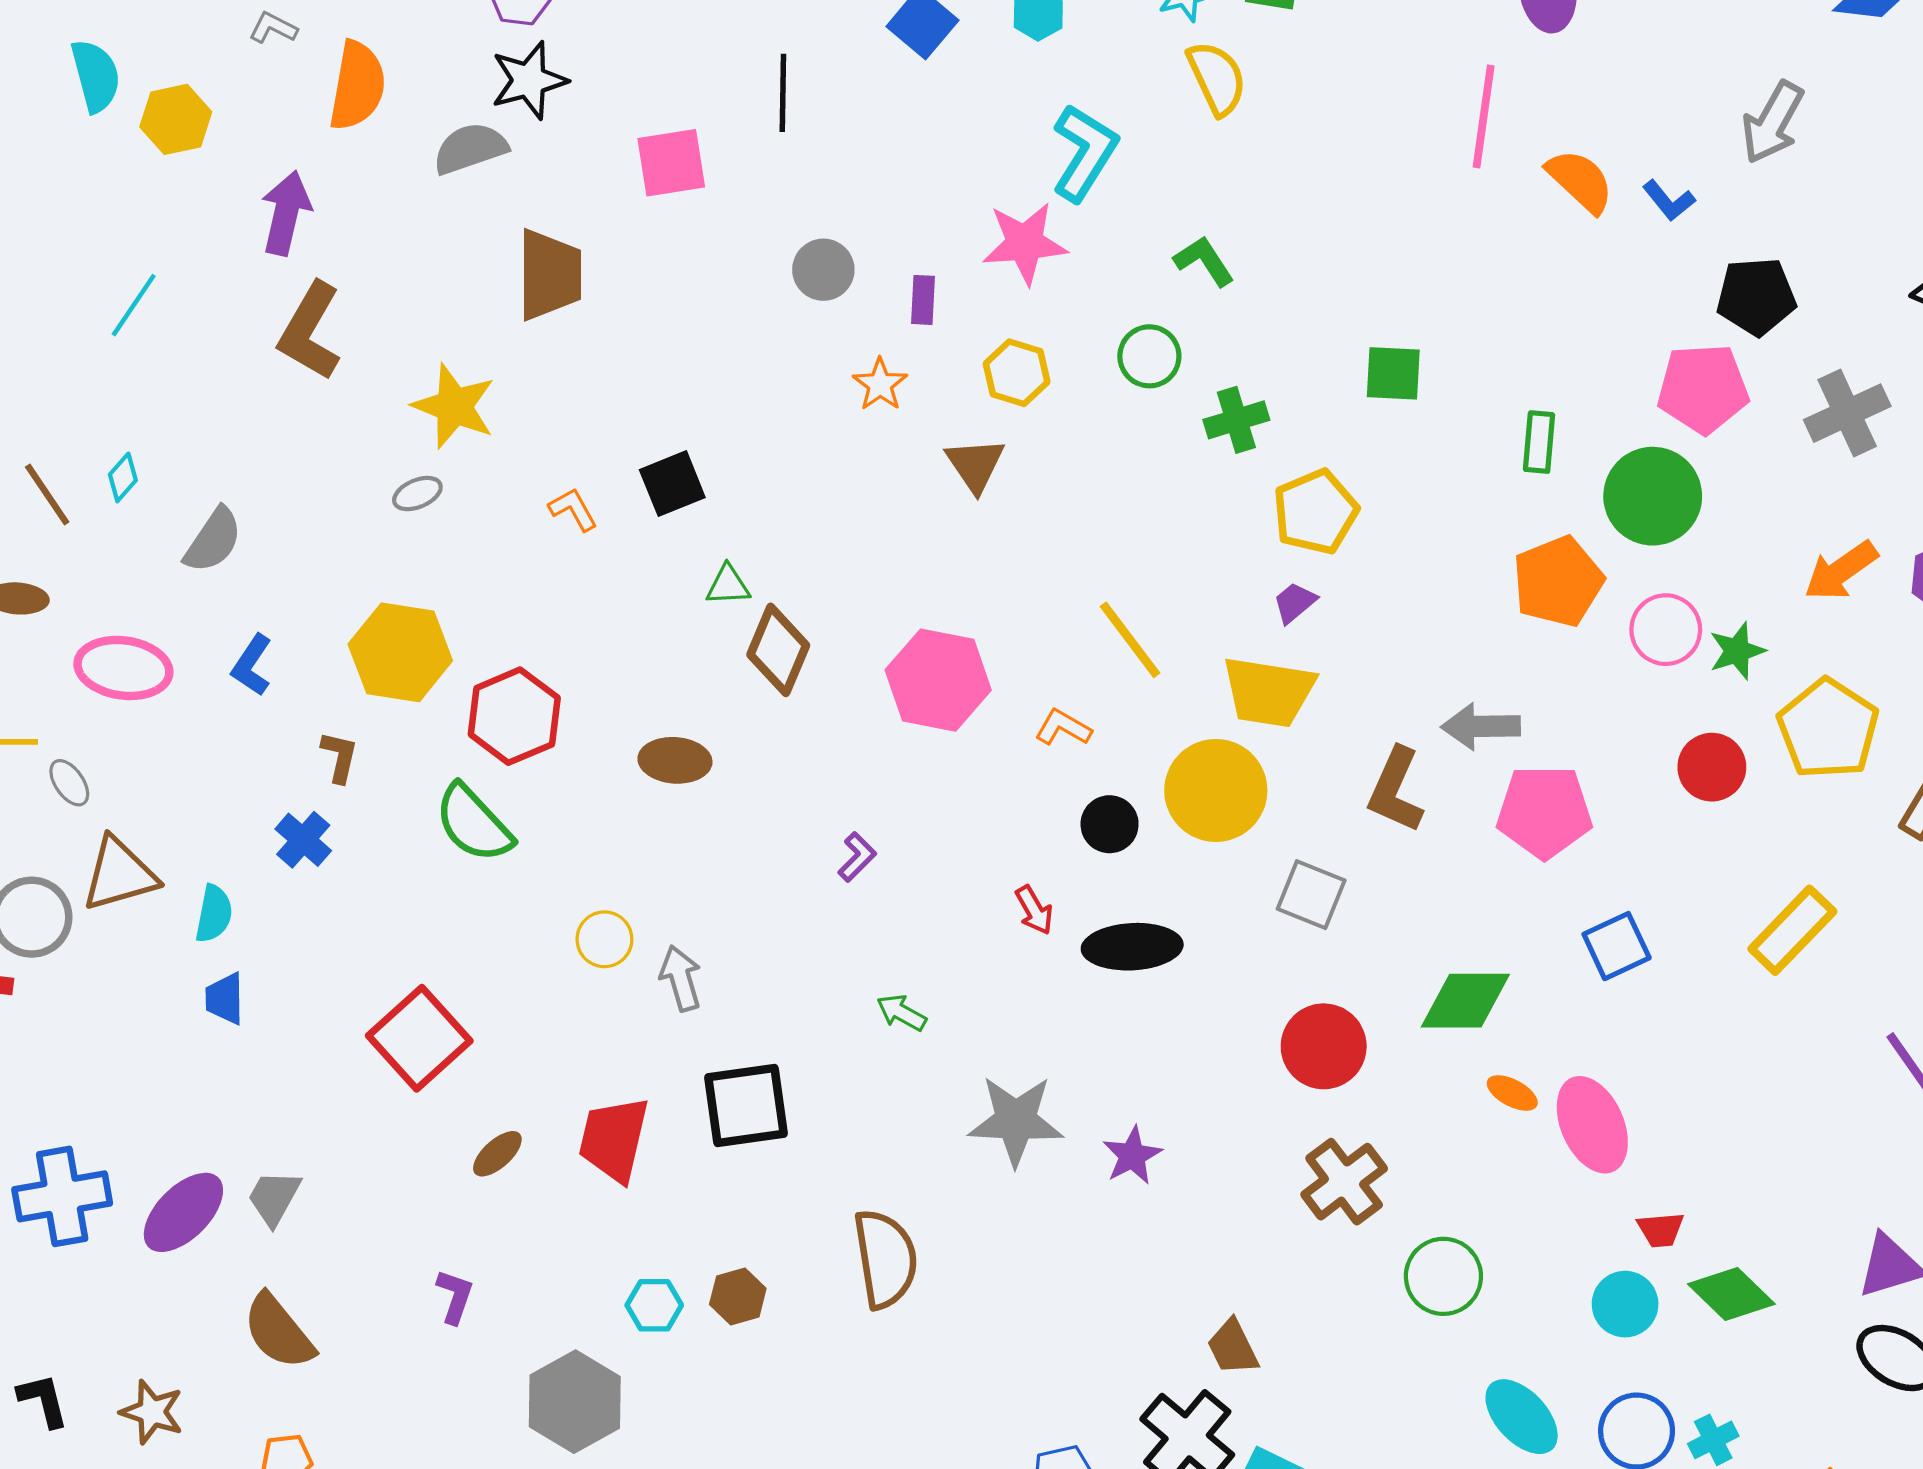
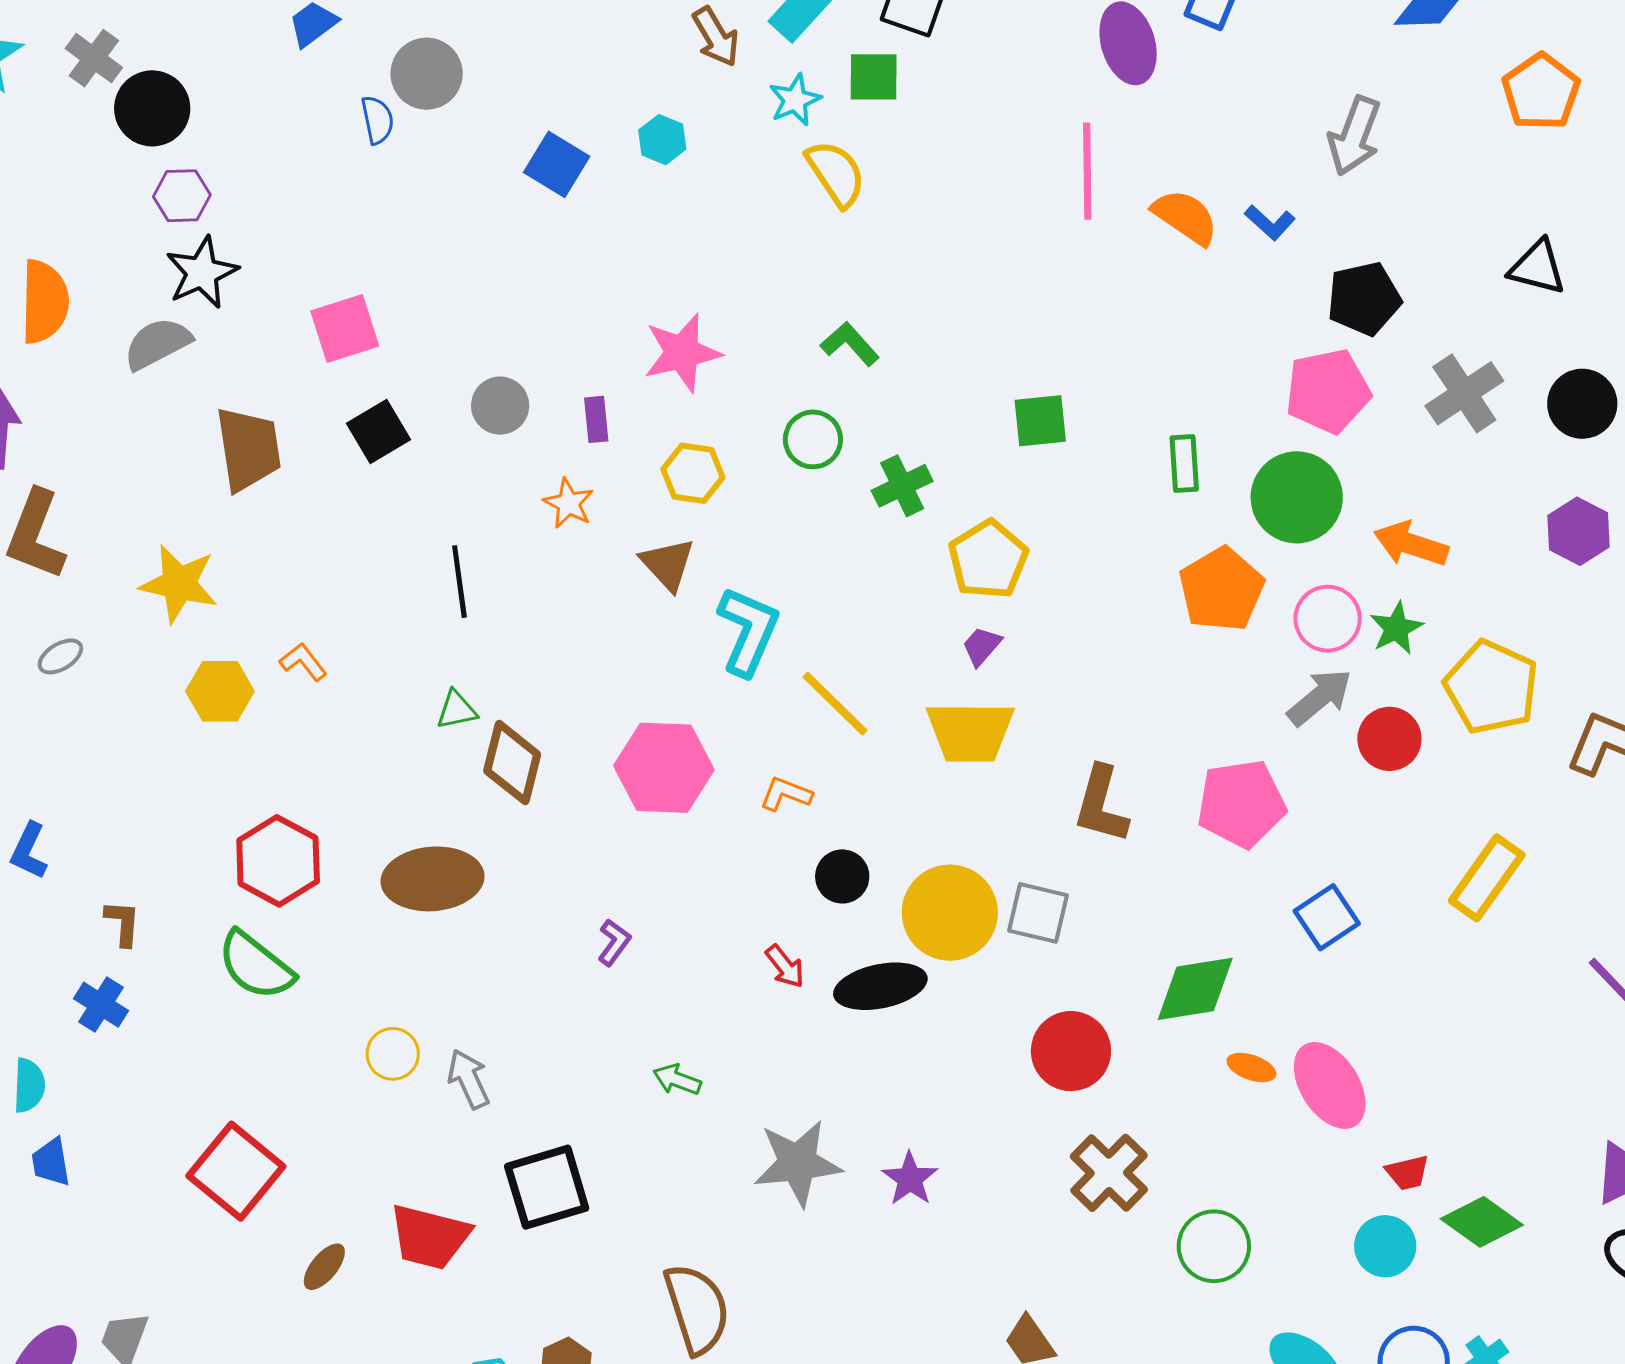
black line: (783, 93) -> (459, 582), moved
cyan L-shape: (1084, 153) -> (748, 631), moved
black square: (672, 484) -> (379, 431), moved
gray ellipse: (417, 494) -> (60, 656), moved
orange arrow: (1841, 571) -> (1411, 544), moved, turned 62
yellow hexagon: (400, 652) -> (220, 691), moved, size x0.7
gray arrow: (1481, 726) -> (1320, 697), moved, turned 150
brown ellipse: (675, 760) -> (433, 879), size x1.5
yellow circle: (1216, 790) -> (950, 913), moved
red trapezoid: (614, 1139) -> (430, 1237), turned -80

